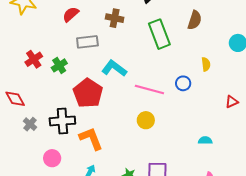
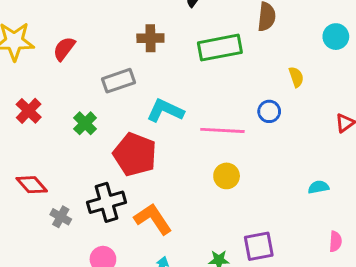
red semicircle: (71, 14) -> (64, 49), moved
green rectangle: (159, 34) -> (220, 48), turned -68
red cross: (34, 59) -> (29, 111), moved

